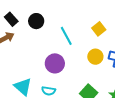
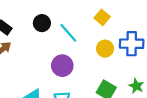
black circle: (36, 21) -> (42, 23), moved

